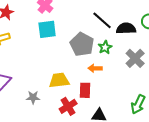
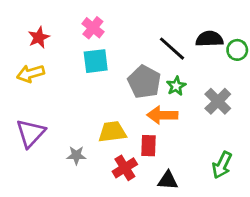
black semicircle: (126, 28) -> (209, 39), moved
orange arrow: (95, 68) -> (162, 115), size x1.5

